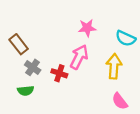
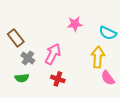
pink arrow: (79, 57) -> (53, 54), moved
red cross: (59, 73) -> (58, 79), moved
pink semicircle: (120, 101) -> (108, 78), moved

